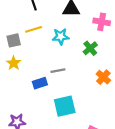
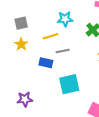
yellow line: (34, 29) -> (51, 36), moved
blue rectangle: (40, 83) -> (46, 63), turned 32

